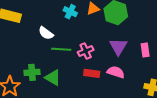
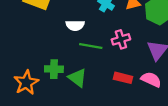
white semicircle: (46, 33) -> (75, 25), turned -42
pink cross: (86, 51) -> (121, 39), moved

